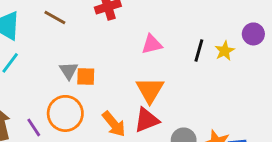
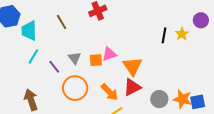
brown line: (55, 18) -> (62, 22), turned 35
pink triangle: (152, 44) -> (109, 54), moved
orange square: (86, 76) -> (96, 60), moved
purple line: (34, 127) -> (54, 67), moved

